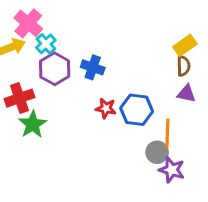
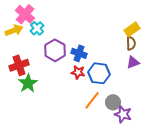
blue cross: (93, 67) -> (79, 53), moved
purple hexagon: (55, 69) -> (55, 50), moved
purple triangle: (186, 94) -> (133, 62), turned -32
orange line: (167, 133) -> (92, 100), moved, turned 36

